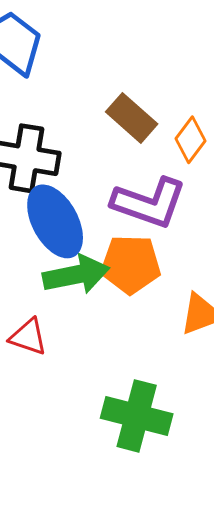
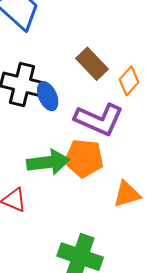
blue ellipse: (55, 221) -> (48, 96), moved, size x0.6

